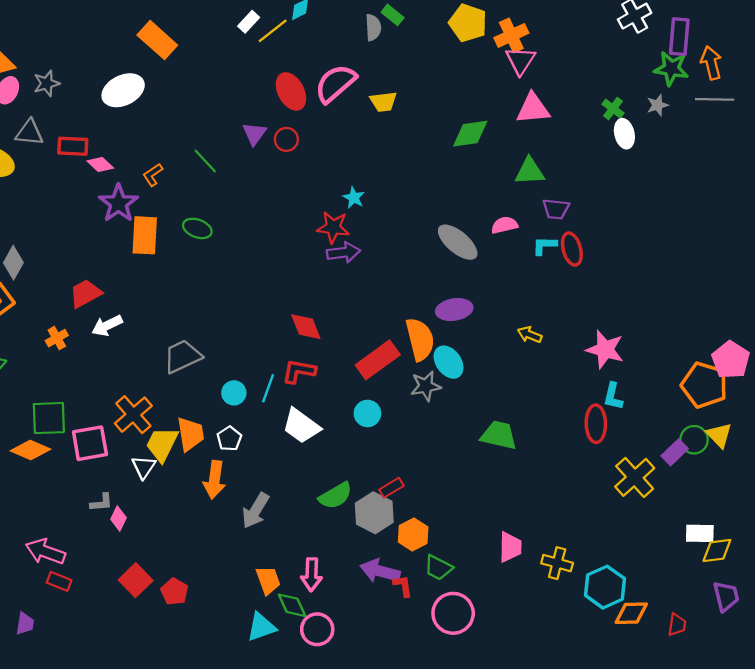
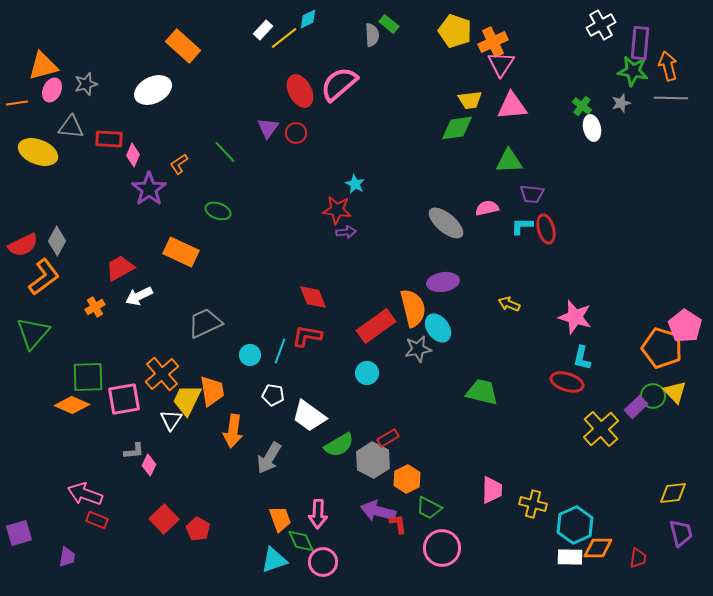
yellow trapezoid: (383, 102) -> (470, 100), moved
pink diamond: (100, 165) -> (133, 155), turned 70
orange rectangle: (145, 235) -> (181, 252), moved, turned -68
purple arrow: (343, 252) -> (346, 232), size x0.7
red ellipse: (596, 424) -> (567, 382), turned -72
white trapezoid: (301, 426) -> (309, 416), moved
white pentagon: (229, 439) -> (273, 395), moved, turned -30
white rectangle: (700, 533) -> (570, 557), moved

